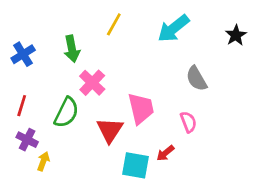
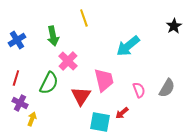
yellow line: (114, 24) -> (84, 18), turned -48
cyan arrow: (173, 28) -> (128, 46), moved
gray semicircle: (197, 79) -> (167, 88), moved, turned -120

